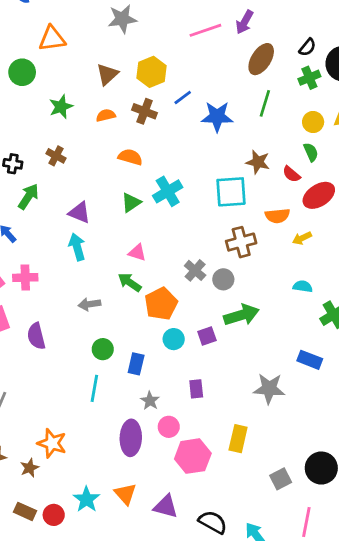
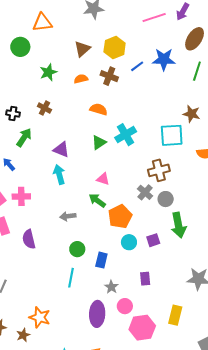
blue star: (217, 117) -> (164, 59), moved
brown cross: (241, 242) -> (159, 170), moved
green arrow: (241, 315) -> (179, 225), turned 95

